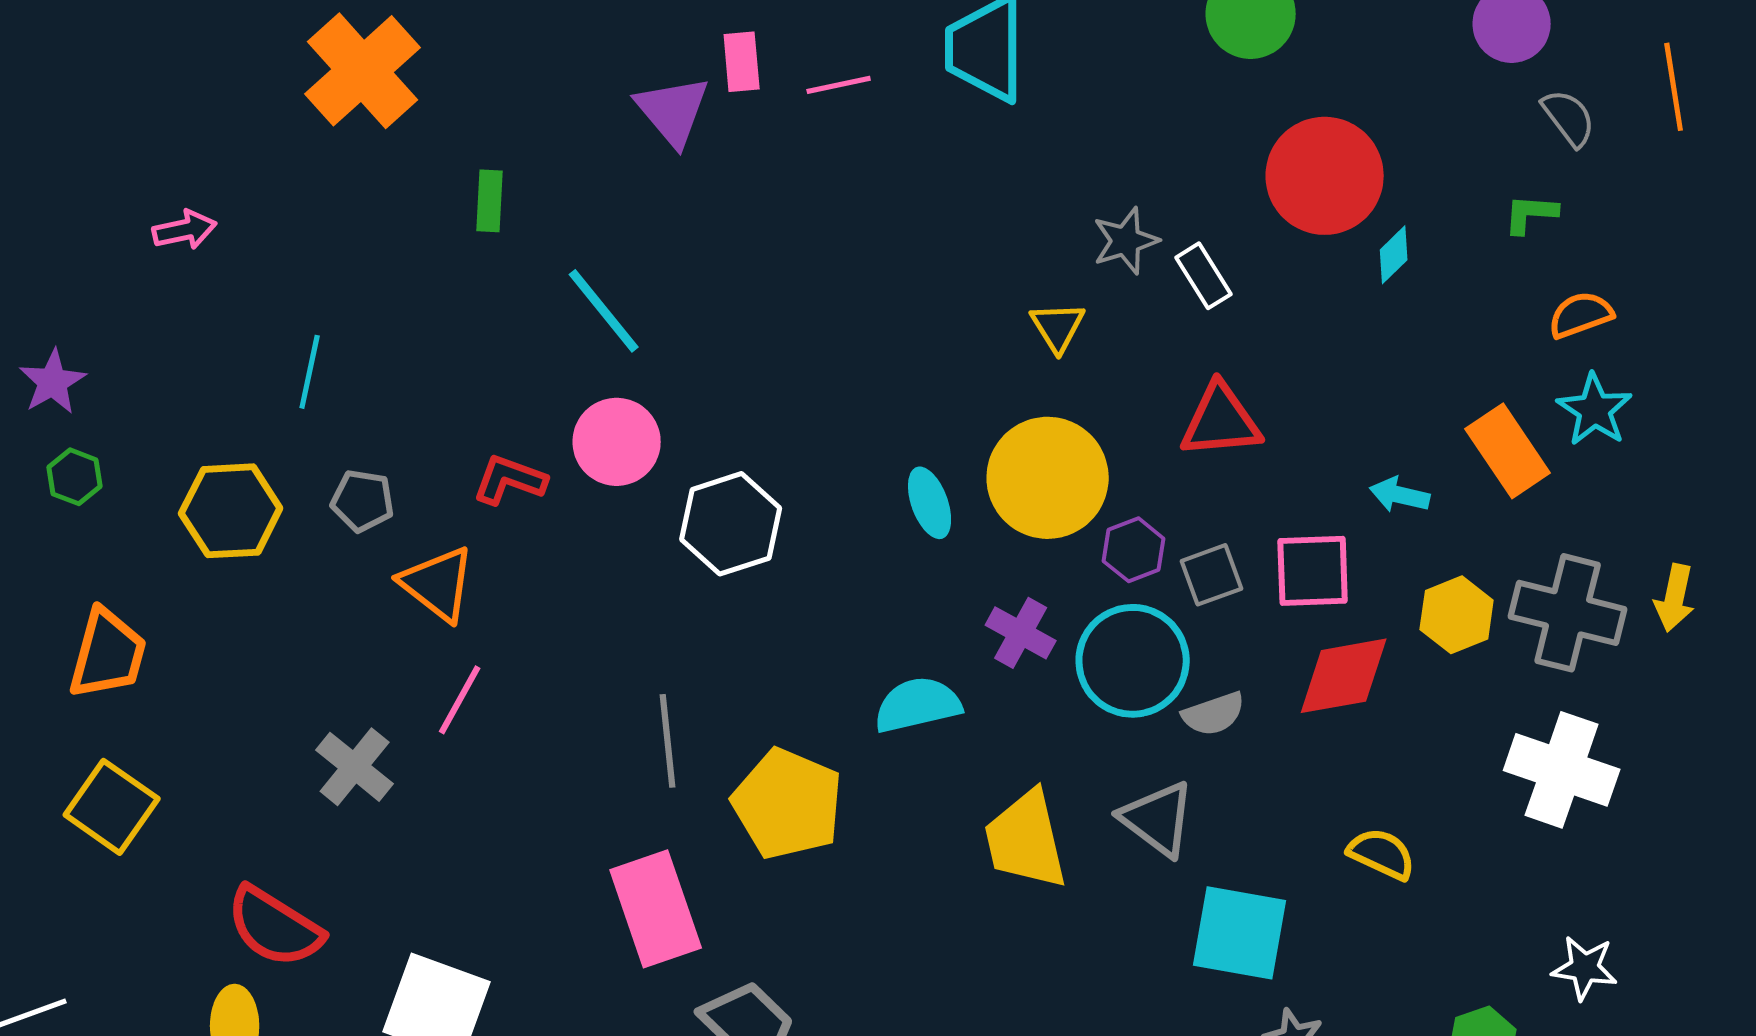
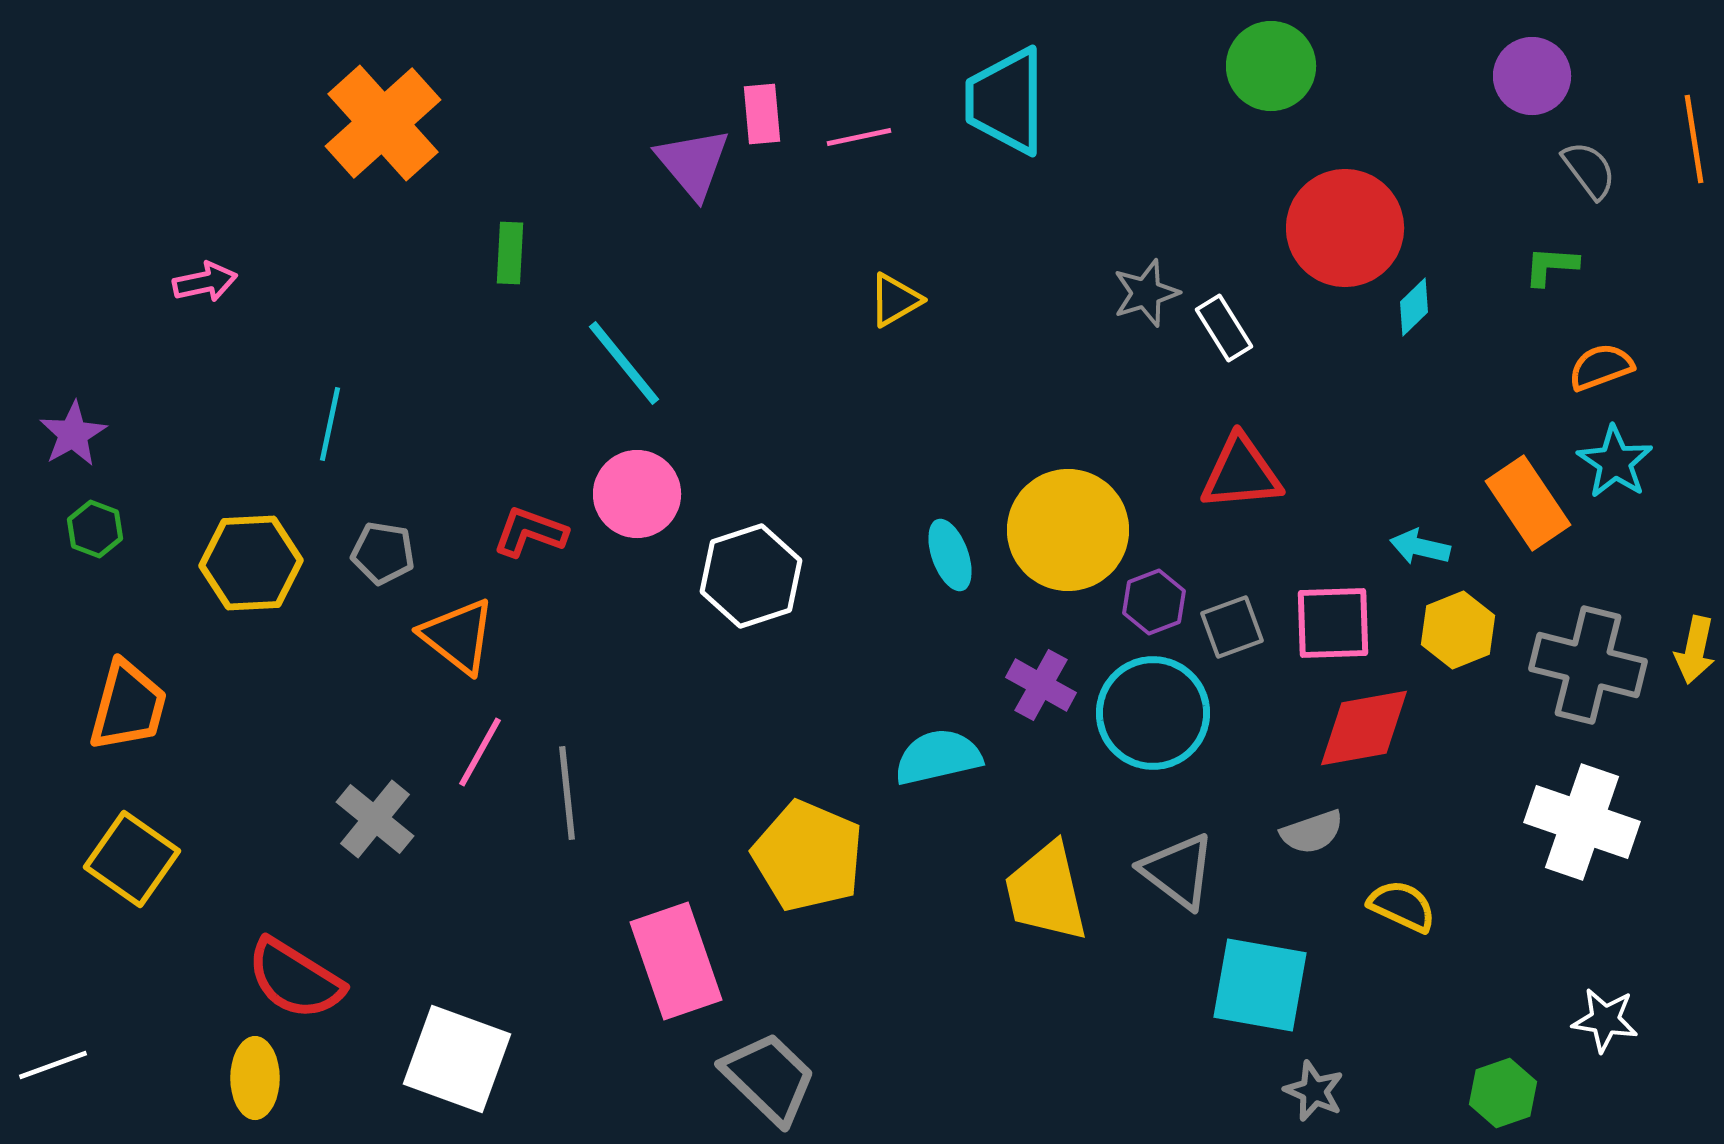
yellow triangle: (1058, 327) -> (895, 300), moved, turned 32
yellow hexagon: (1457, 615) -> (1458, 630), moved
gray semicircle: (1214, 714) -> (1312, 832), moved
gray line: (668, 741) -> (567, 793), moved

